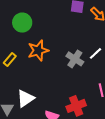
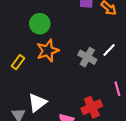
green circle: (22, 23) -> (40, 24), moved

